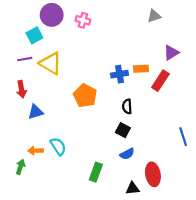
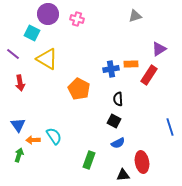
gray triangle: (154, 16) -> (135, 16), moved
cyan square: (34, 35) -> (32, 33), turned -35
purple line: (25, 59) -> (13, 54), moved, turned 48
blue triangle: (36, 112) -> (18, 125), moved, turned -49

